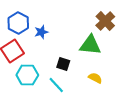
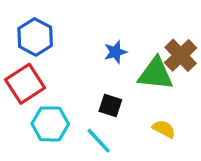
brown cross: (105, 21) -> (181, 55), moved
blue star: (41, 32) -> (115, 52), moved

